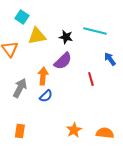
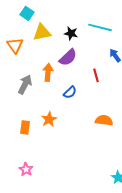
blue semicircle: (46, 96) -> (70, 92), moved
orange star: (74, 130) -> (49, 119), moved
orange semicircle: (105, 133) -> (104, 120), moved

